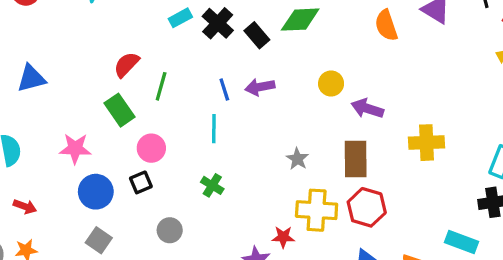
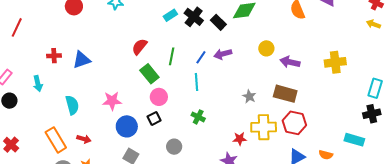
green line: (161, 86) -> (172, 56), moved
blue line: (224, 90) -> (201, 57), turned 56
green rectangle: (120, 110) -> (149, 74), moved
yellow cross: (427, 143) -> (335, 62), moved
brown rectangle: (356, 159) -> (285, 94), turned -70
red star: (283, 237) -> (240, 139), moved

